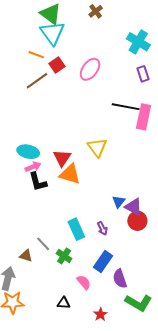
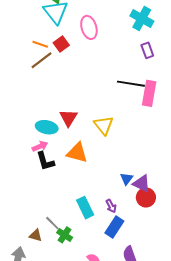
orange line: (36, 55) -> (40, 44), moved
pink ellipse: (90, 69) -> (89, 27), moved, turned -50
cyan ellipse: (28, 152) -> (47, 127), moved
red triangle: (62, 158) -> (69, 118), moved
green cross: (64, 256) -> (65, 235), moved
blue rectangle: (103, 261) -> (114, 227), moved

